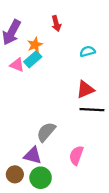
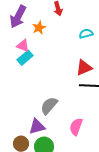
cyan rectangle: (33, 59) -> (25, 58), moved
purple triangle: (33, 155) -> (37, 127), turned -30

